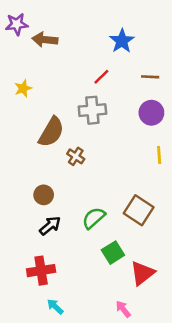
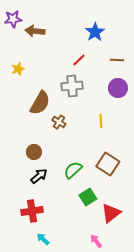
yellow line: (159, 155) -> (101, 121), moved

